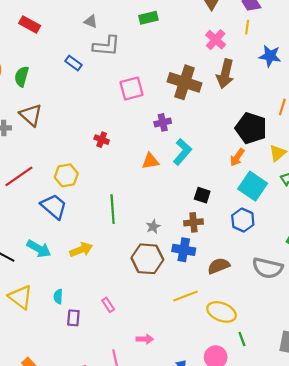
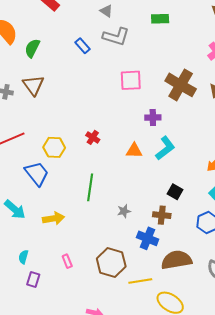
red cross: (102, 140) -> (93, 137), moved
brown hexagon: (147, 259) -> (111, 263), moved
brown semicircle: (219, 266) -> (176, 260), size x1.4
pink rectangle: (108, 305) -> (67, 261), moved

